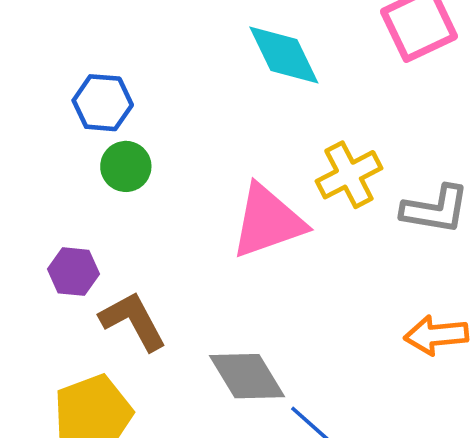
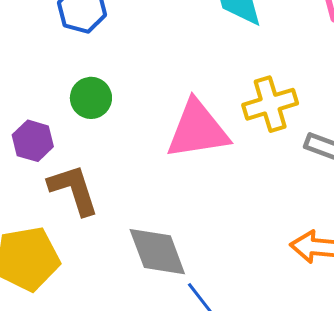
green circle: (126, 166) -> (91, 98), moved

